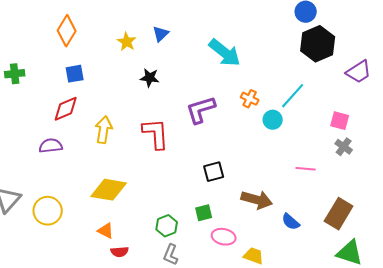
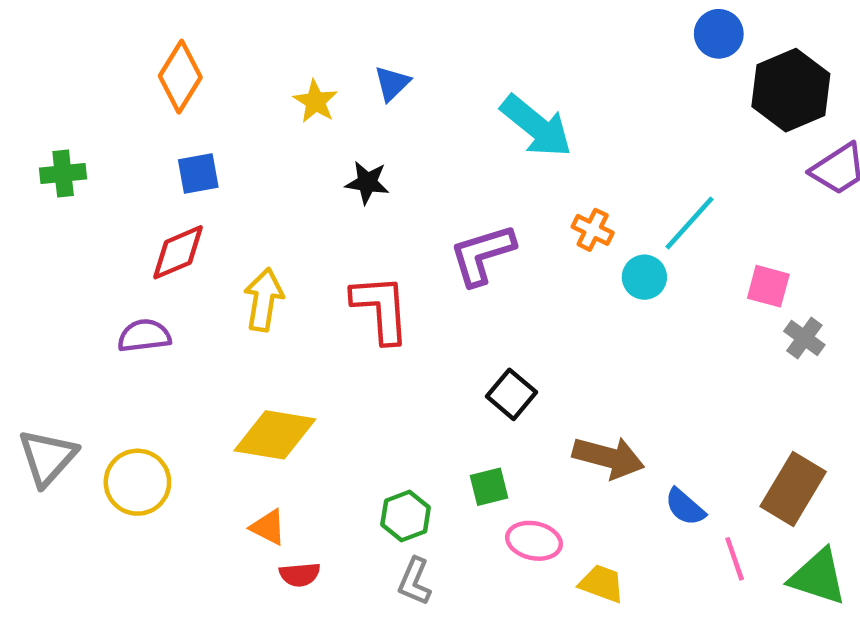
black hexagon: (318, 44) -> (791, 90), moved
pink square: (340, 121) -> (768, 286), moved
pink line: (306, 169) -> (735, 559), moved, turned 66
black square: (214, 172) -> (511, 394), turned -35

